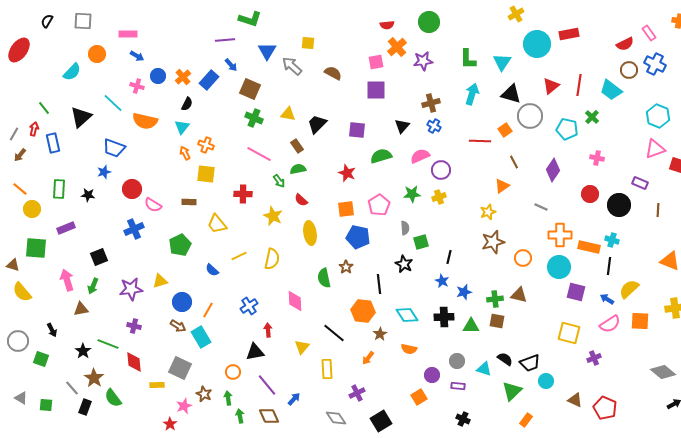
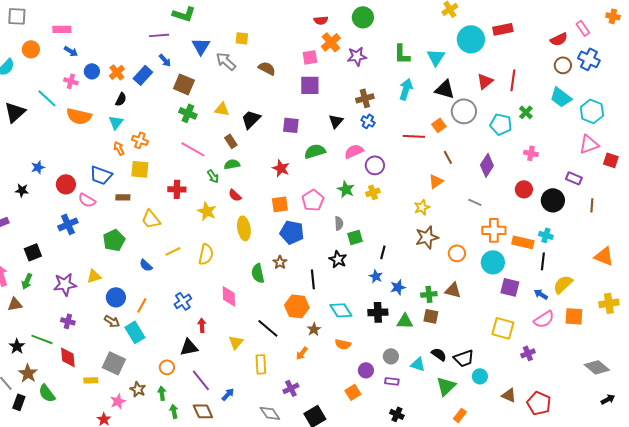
cyan trapezoid: (611, 90) -> (561, 97), moved
blue trapezoid: (114, 148) -> (101, 175), moved
green star: (412, 194) -> (346, 189), turned 30

